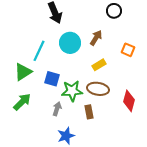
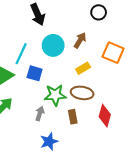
orange square: (128, 50) -> (113, 53), size x1.5
blue square: (52, 79) -> (35, 73), moved
red diamond: (129, 101) -> (105, 116), moved

